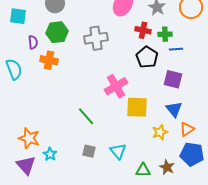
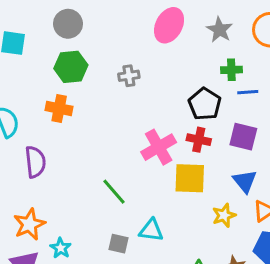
red cross: (143, 30) -> (199, 140), moved
gray cross: (96, 38) -> (129, 76), size x0.6
purple semicircle: (33, 42) -> (35, 162), moved, size x1.5
orange star: (29, 138) -> (29, 224), turned 30
cyan triangle: (118, 151) -> (151, 230), moved, turned -42

